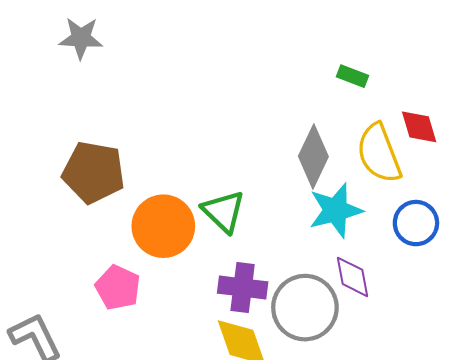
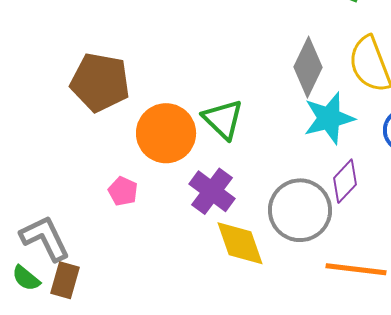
purple diamond: (353, 277) -> (345, 181), turned 54
pink pentagon: (118, 288) -> (123, 191), size x0.7
purple cross: (243, 288) -> (212, 191), moved, turned 30

